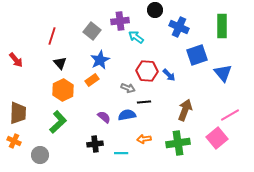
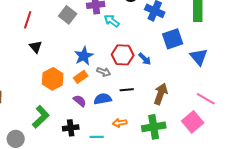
blue star: (100, 60) -> (84, 56), moved
orange rectangle: (92, 80) -> (81, 77), moved
orange hexagon: (63, 90) -> (53, 79), moved
black line: (144, 102) -> (127, 90), moved
pink line: (230, 115) -> (206, 99), turned 60
green L-shape: (58, 122) -> (41, 117), moved

